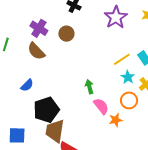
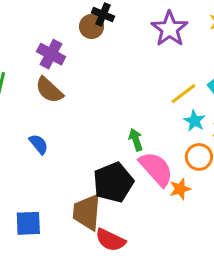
brown circle: (66, 34) -> (91, 26), moved
blue semicircle: (27, 85) -> (39, 144), turned -80
pink semicircle: (101, 106) -> (156, 169), size x1.4
black pentagon: (46, 110) -> (113, 182), moved

